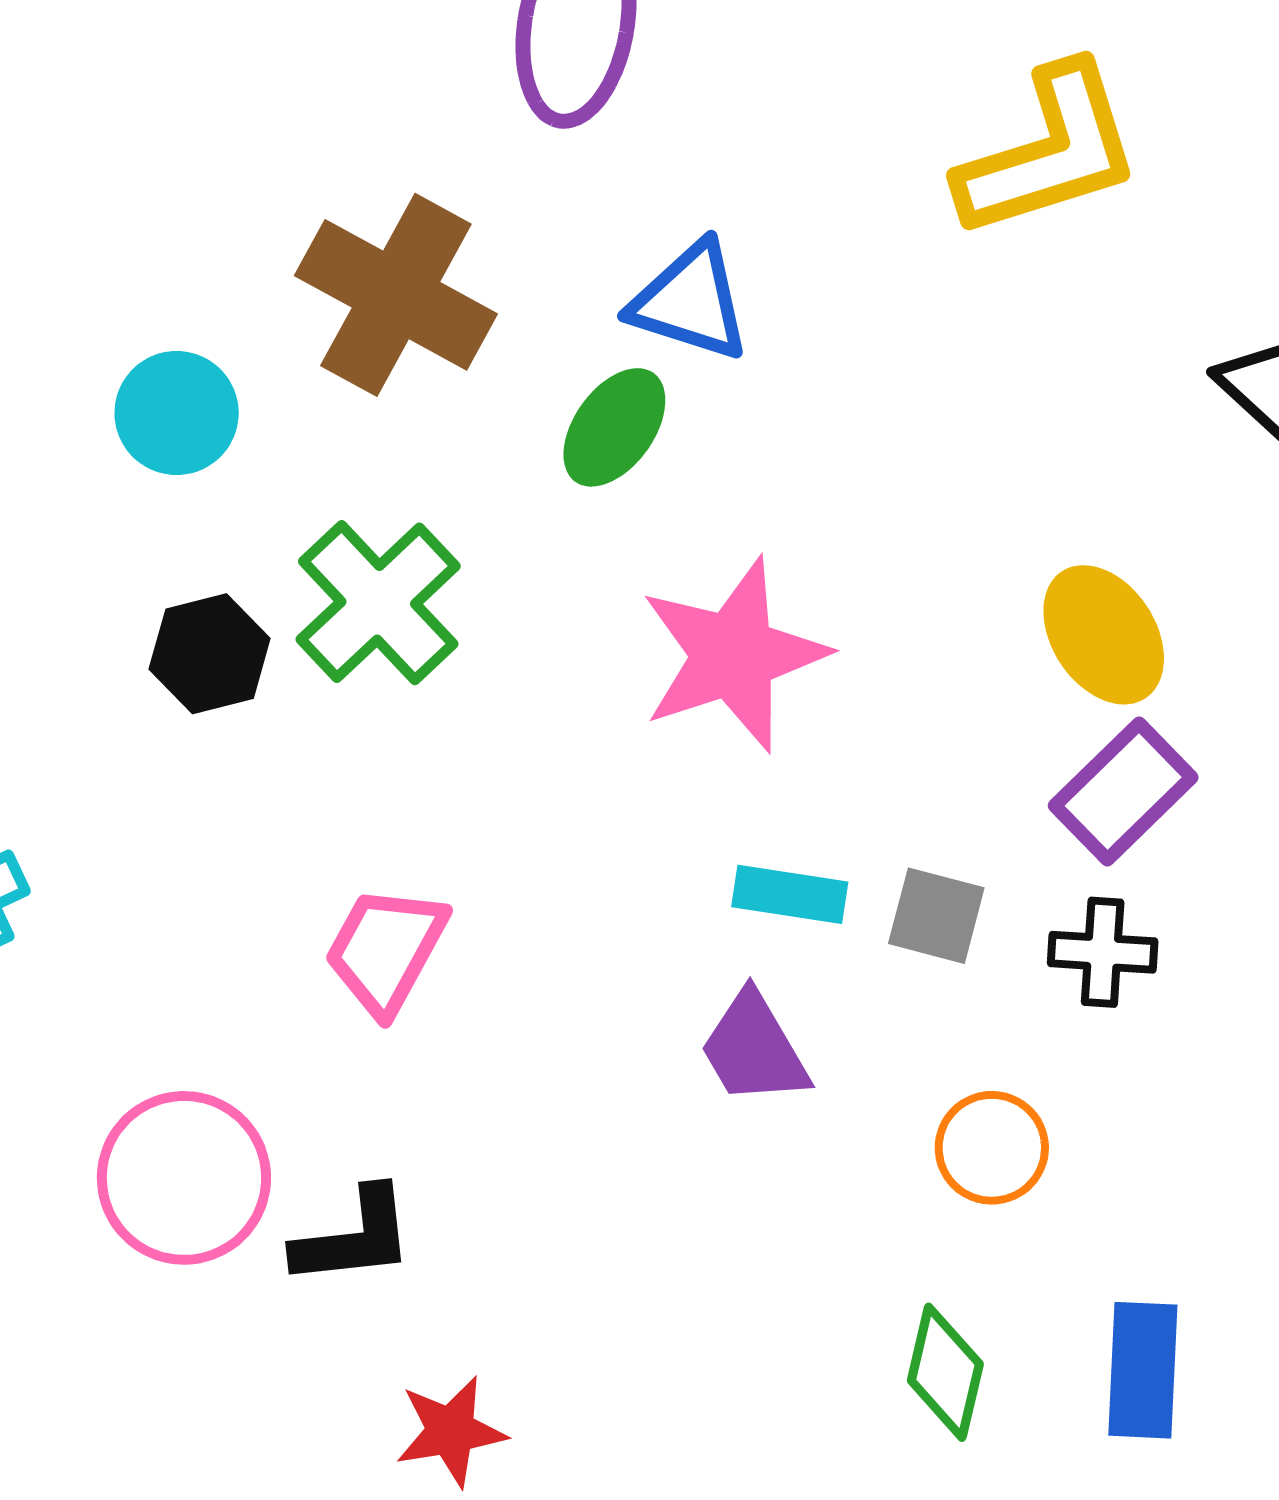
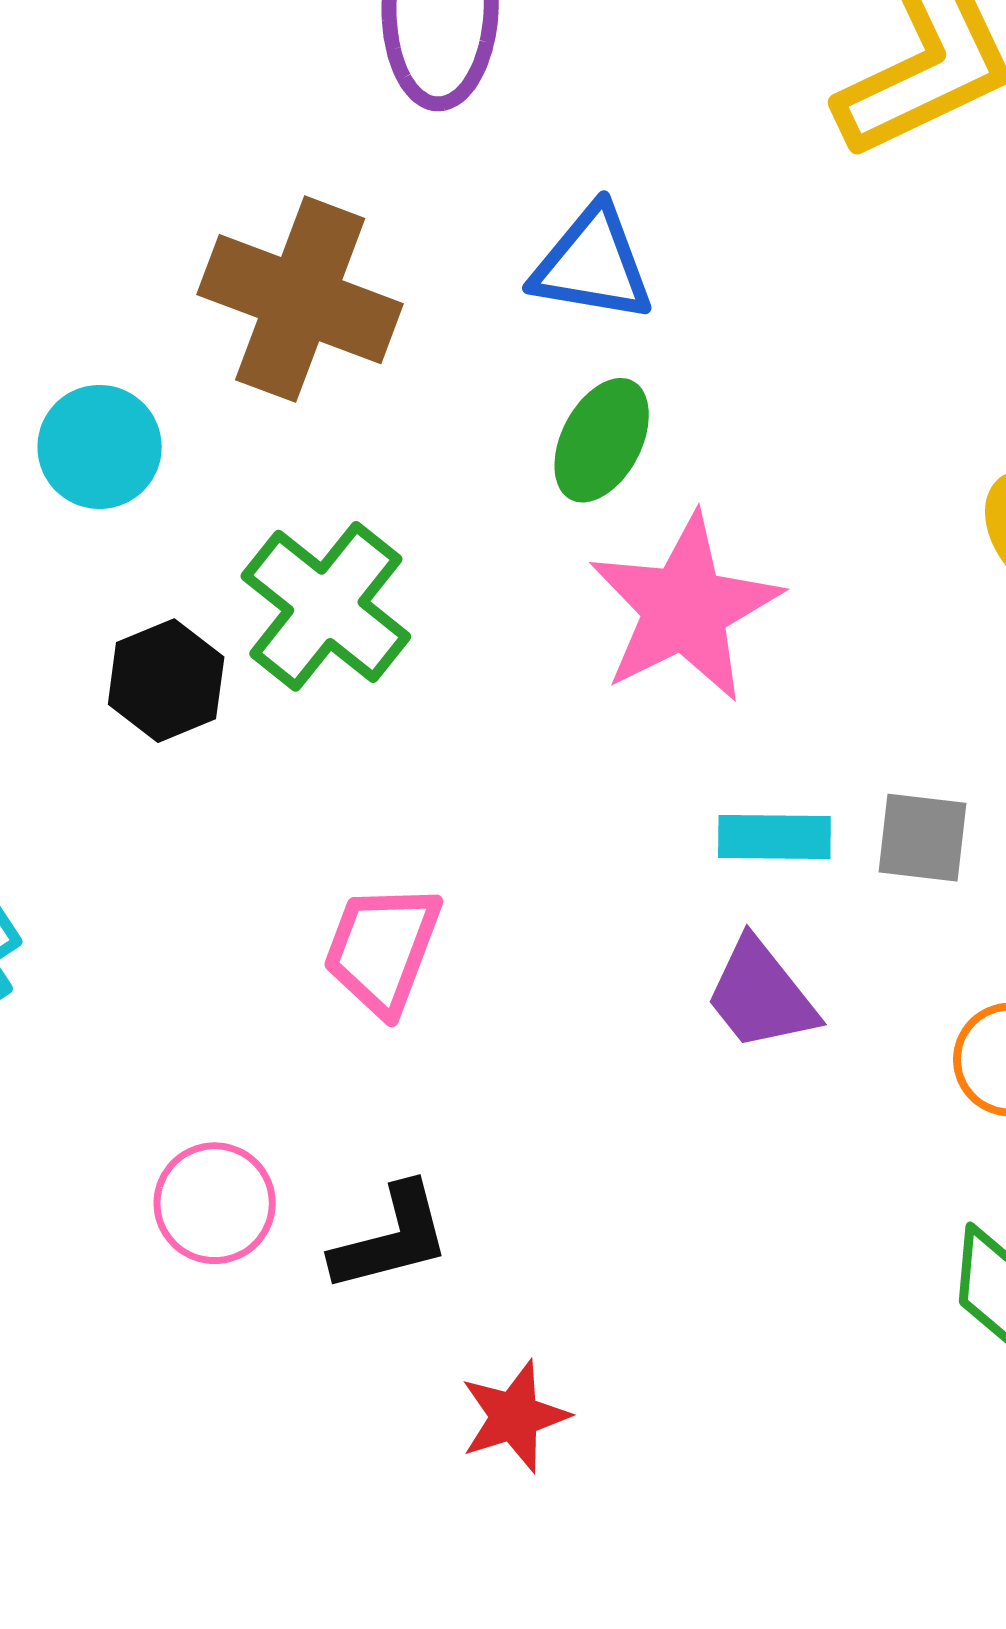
green ellipse: (614, 427) -> (602, 440), moved
pink circle: (184, 1178) -> (215, 1203), size x0.7

